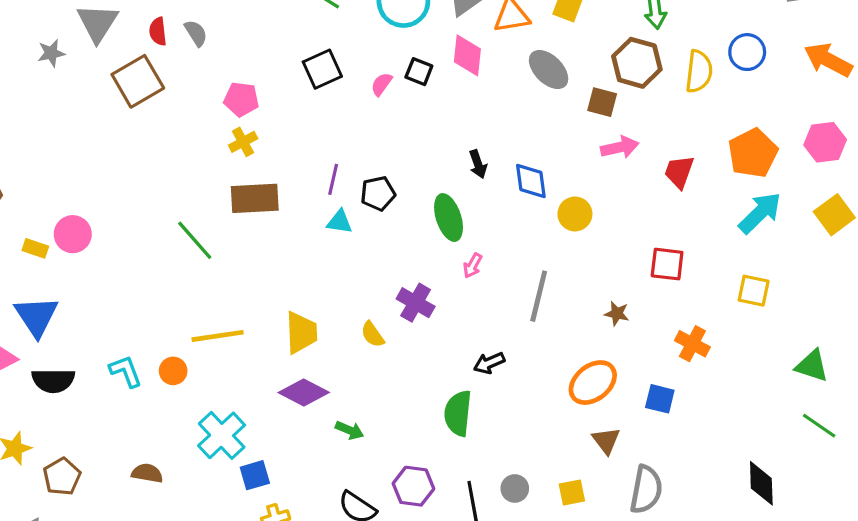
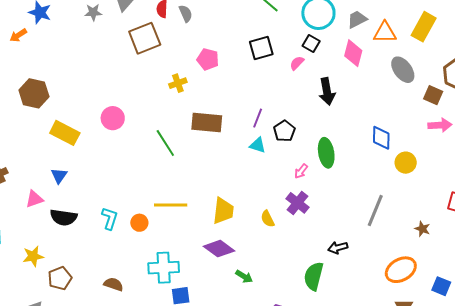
black square: (419, 72) -> (311, 43), moved
yellow cross: (243, 142) -> (178, 83), moved
black arrow: (478, 164) -> (327, 91), moved, size x1.5
black pentagon: (378, 193) -> (284, 131), turned -30
pink circle: (73, 234) -> (113, 118), moved
yellow rectangle: (35, 248) -> (65, 133), size x1.8
pink arrow: (473, 266) -> (301, 171), moved
blue triangle: (36, 316) -> (59, 176), size x0.6
cyan L-shape: (126, 371) -> (110, 218), turned 30
cyan cross: (222, 435) -> (164, 268), turned 32

